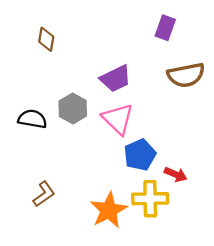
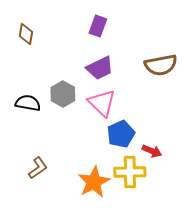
purple rectangle: (165, 28) -> (98, 26), moved
brown diamond: (46, 39) -> (26, 34), moved

